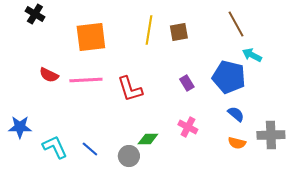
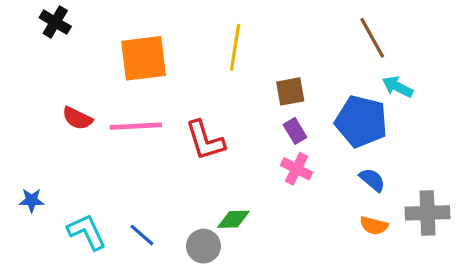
brown square: (179, 32) -> (290, 91), moved
blue star: (20, 127) -> (32, 200), size x0.7
pink cross: (188, 127) -> (297, 169), moved

